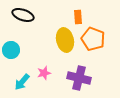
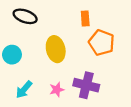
yellow ellipse: (65, 40) -> (56, 49), moved
pink star: (44, 73) -> (57, 90), moved

